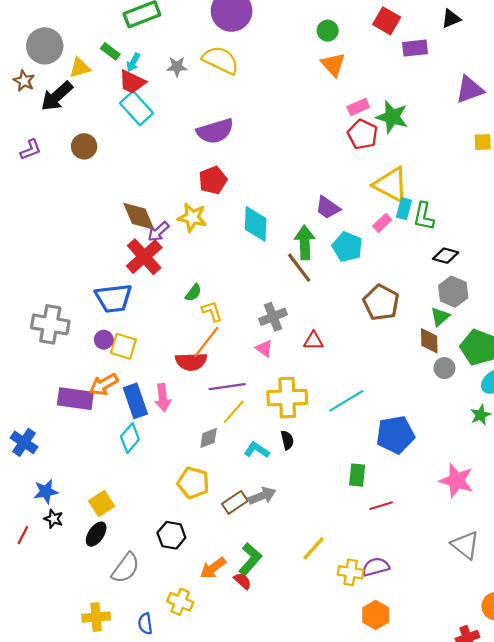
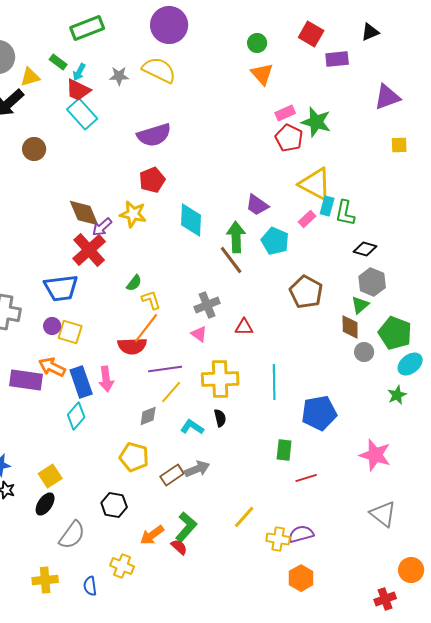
orange arrow: (104, 384) -> (52, 367), turned 56
cyan line: (346, 401) -> (274, 382), turned -60

